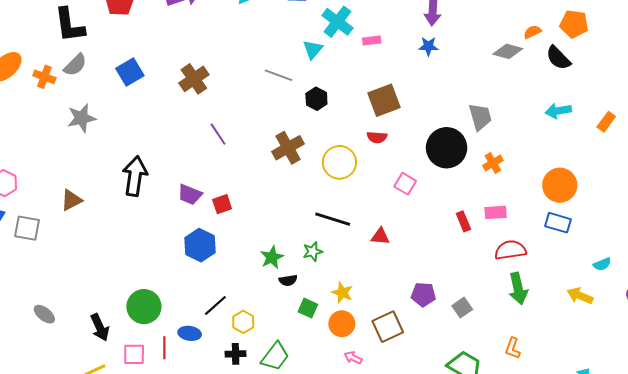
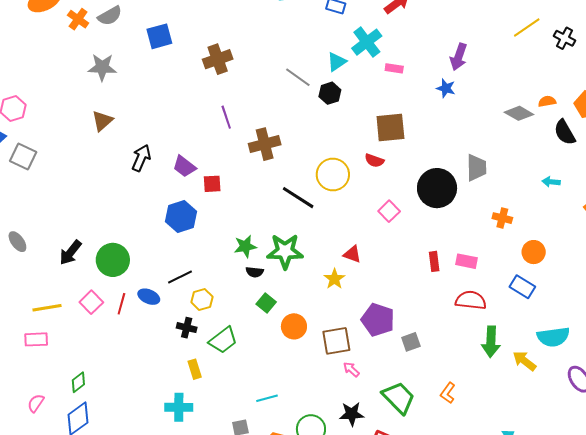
black hexagon: (316, 99) -> (330, 93), moved
cyan arrow: (558, 111) -> (551, 182), size x0.7
brown cross: (288, 148) -> (265, 144), moved
orange cross: (493, 163) -> (502, 218), moved, turned 30
black arrow: (135, 176) -> (141, 158), moved, size x0.7
orange circle: (560, 185) -> (534, 252), size x0.7
brown triangle: (71, 200) -> (102, 121), moved, turned -30
black line: (333, 219) -> (298, 198), moved
green star: (313, 252) -> (285, 251), size x1.8
cyan semicircle: (602, 264) -> (553, 337), size x1.8
green arrow: (518, 289) -> (491, 342), moved
yellow star: (342, 293) -> (334, 279), moved
purple pentagon: (423, 294) -> (378, 320), size x1.4
black arrow: (100, 327) -> (70, 253), moved, turned 48
pink square: (134, 354) -> (91, 302), turned 30
pink arrow: (353, 358) -> (351, 369), moved

